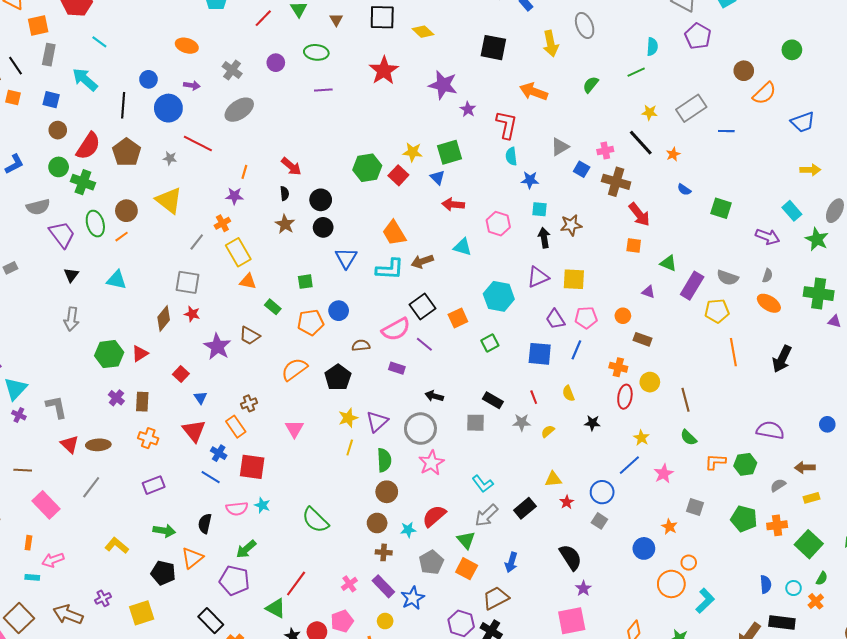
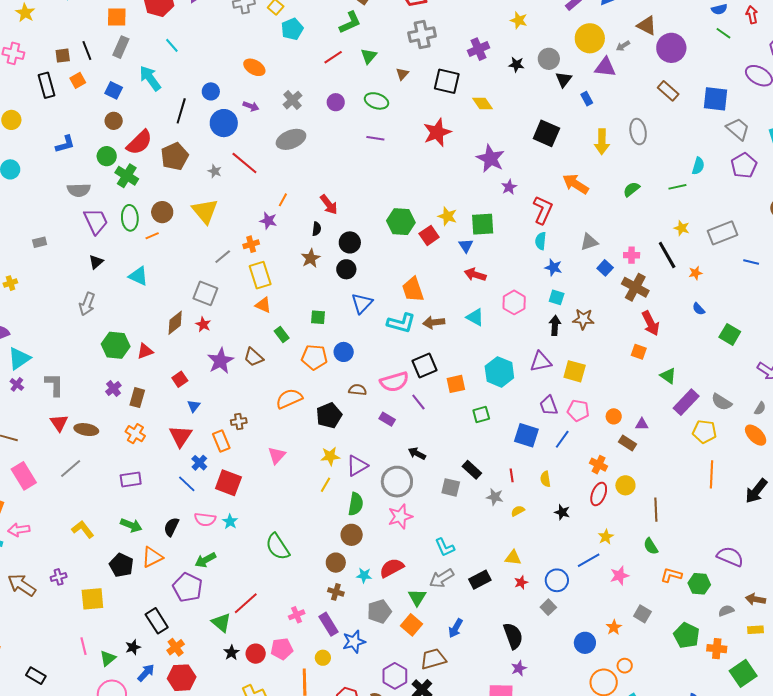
orange square: (13, 97) -> (78, 80), turned 35
purple triangle: (648, 292) -> (642, 424), moved, turned -32

